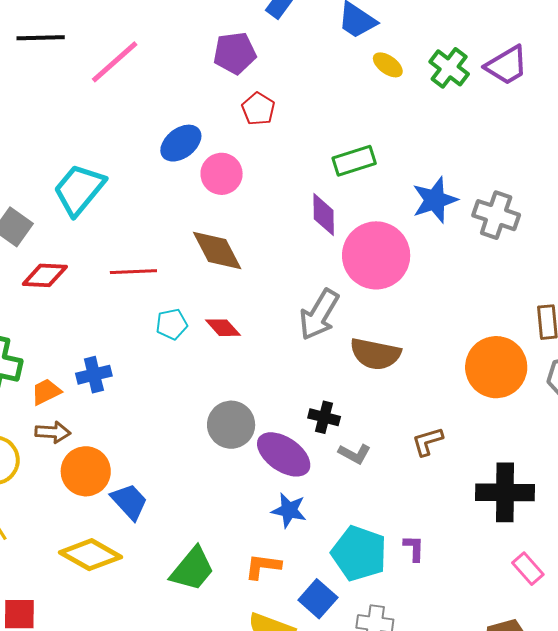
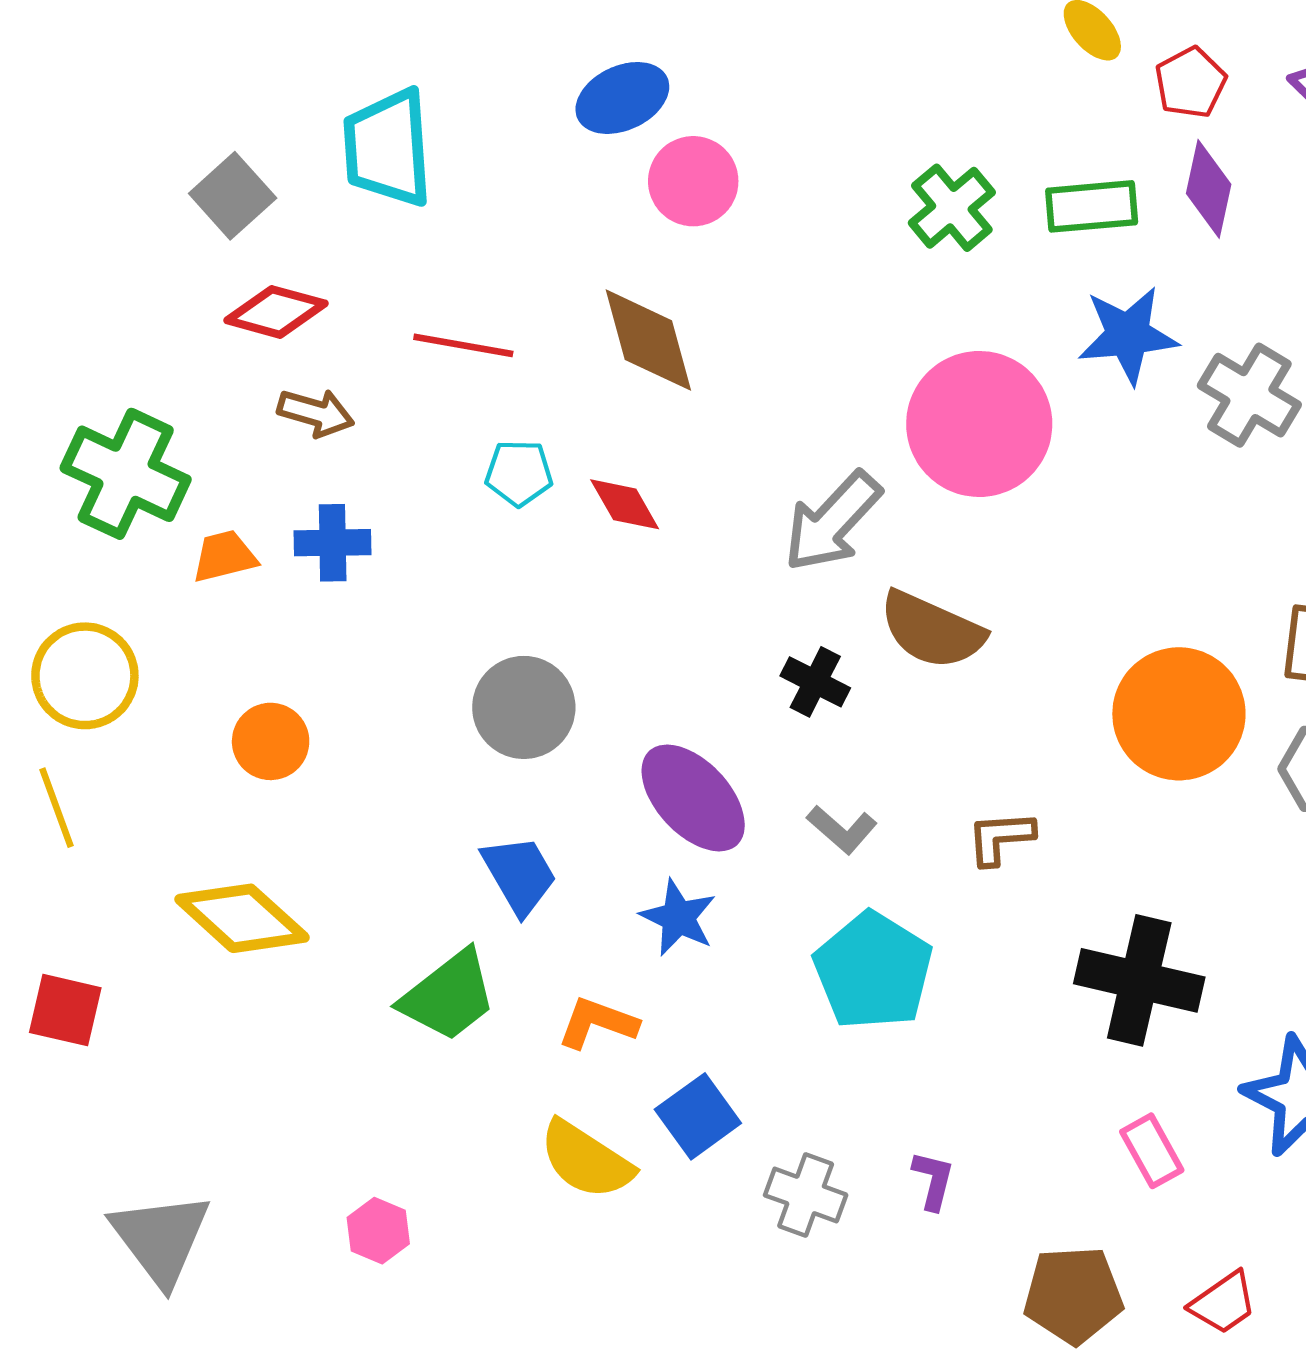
green cross: (449, 68) -> (952, 208), moved
red pentagon: (258, 109) -> (1191, 83), moved
green rectangle: (354, 161) -> (1092, 206), moved
cyan trapezoid: (79, 190) -> (388, 148), turned -56
purple diamond: (324, 215) -> (1209, 189), moved
black cross: (324, 417) -> (815, 682), moved
gray circle: (231, 425) -> (524, 707), moved
brown arrow: (53, 432) -> (316, 413), moved
orange circle: (86, 471) -> (271, 741), size x0.7
blue trapezoid: (129, 502) -> (519, 875), moved
purple L-shape: (414, 548) -> (933, 1180), moved
cyan pentagon: (359, 553) -> (873, 971), moved

